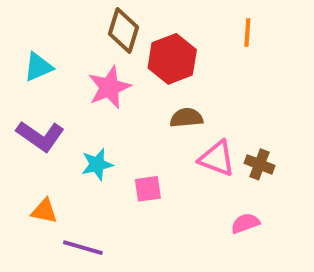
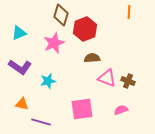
orange line: (247, 32) -> (129, 12), moved
pink square: (148, 189) -> (82, 109), moved, size x1.6

